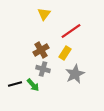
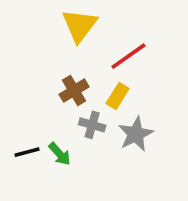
yellow triangle: (44, 14) -> (80, 25), size x1.5
gray cross: (43, 69) -> (92, 125), moved

